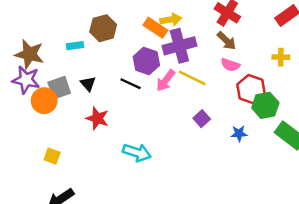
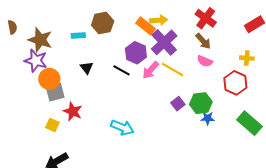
purple cross: (179, 46) -> (164, 42), turned -32
gray square: (59, 88) -> (55, 92), moved
red hexagon: (251, 89) -> (235, 83), moved
green hexagon: (265, 105) -> (201, 103), moved
red star: (97, 118) -> (73, 111), moved

